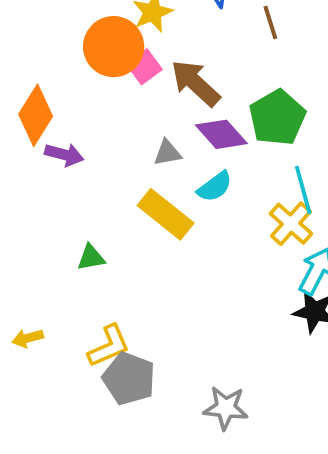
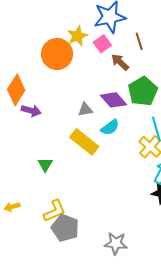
pink square: (144, 67) -> (102, 44), moved
brown arrow: (196, 83) -> (120, 62), moved, size x0.7
green triangle: (91, 258) -> (45, 165), turned -49

